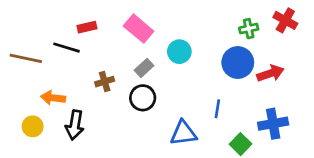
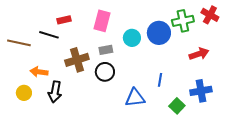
pink rectangle: (139, 29) -> (102, 21), turned 65
green cross: (249, 29) -> (183, 21), size x1.5
blue circle: (238, 63) -> (159, 33), moved
gray rectangle: (144, 68) -> (106, 50), turned 32
brown cross: (105, 82) -> (77, 60), size x1.6

